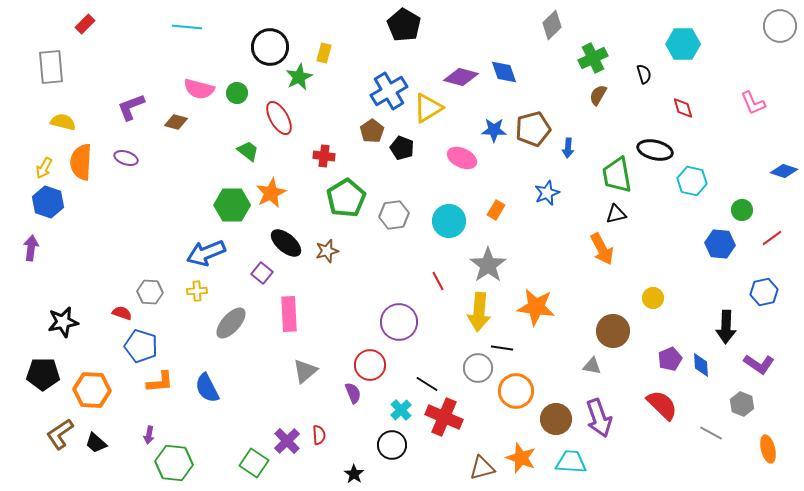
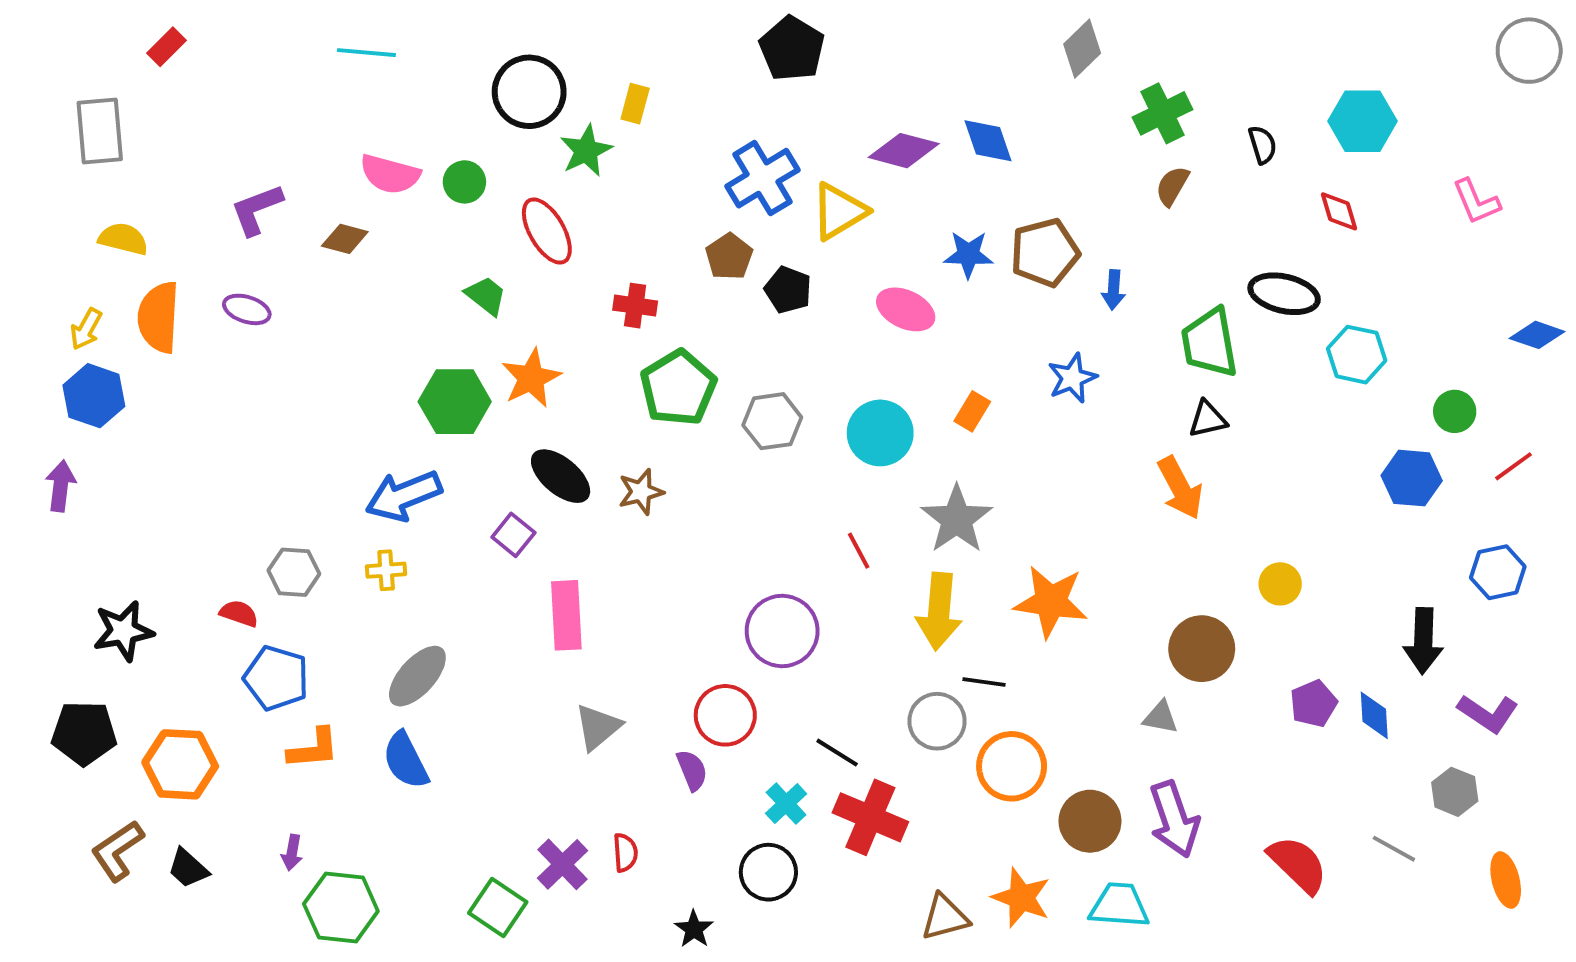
cyan hexagon: (683, 44) -> (1363, 121), moved
gray ellipse: (231, 323) -> (417, 676), moved
red semicircle: (662, 405) -> (1298, 864), moved

